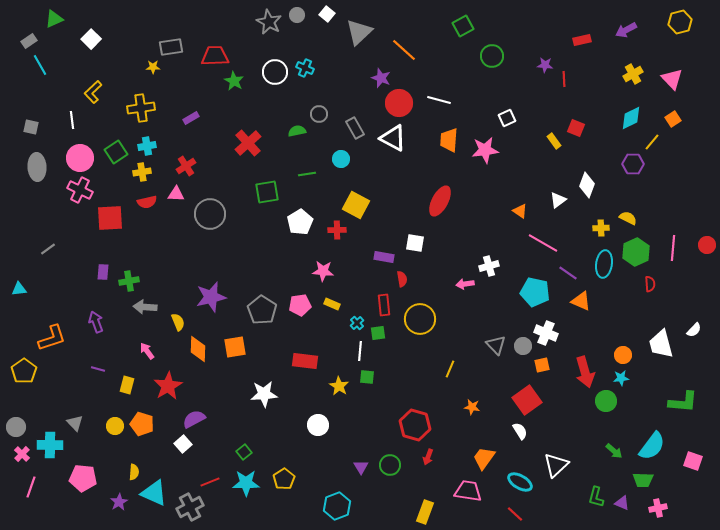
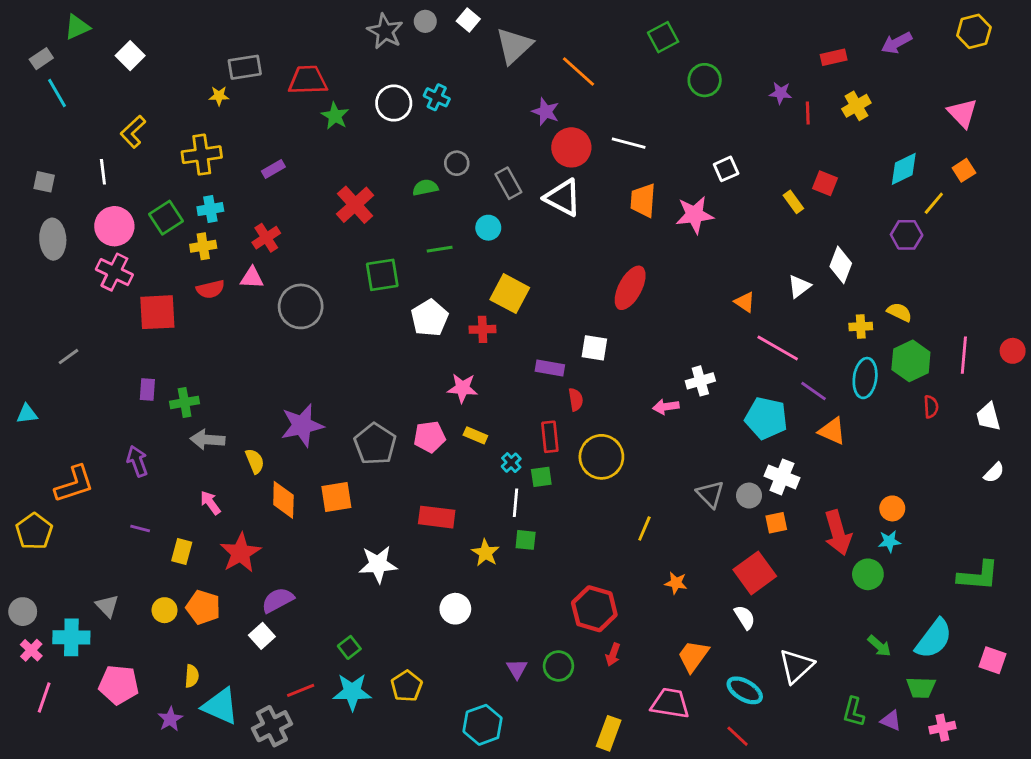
yellow cross: (633, 74) -> (856, 106), moved
white trapezoid: (661, 344) -> (988, 417), moved, size x0.7

